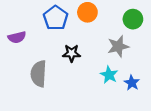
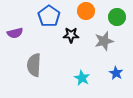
orange circle: (87, 12) -> (86, 11), moved
black star: (72, 53) -> (71, 35), moved
cyan star: (109, 75) -> (82, 78), moved

